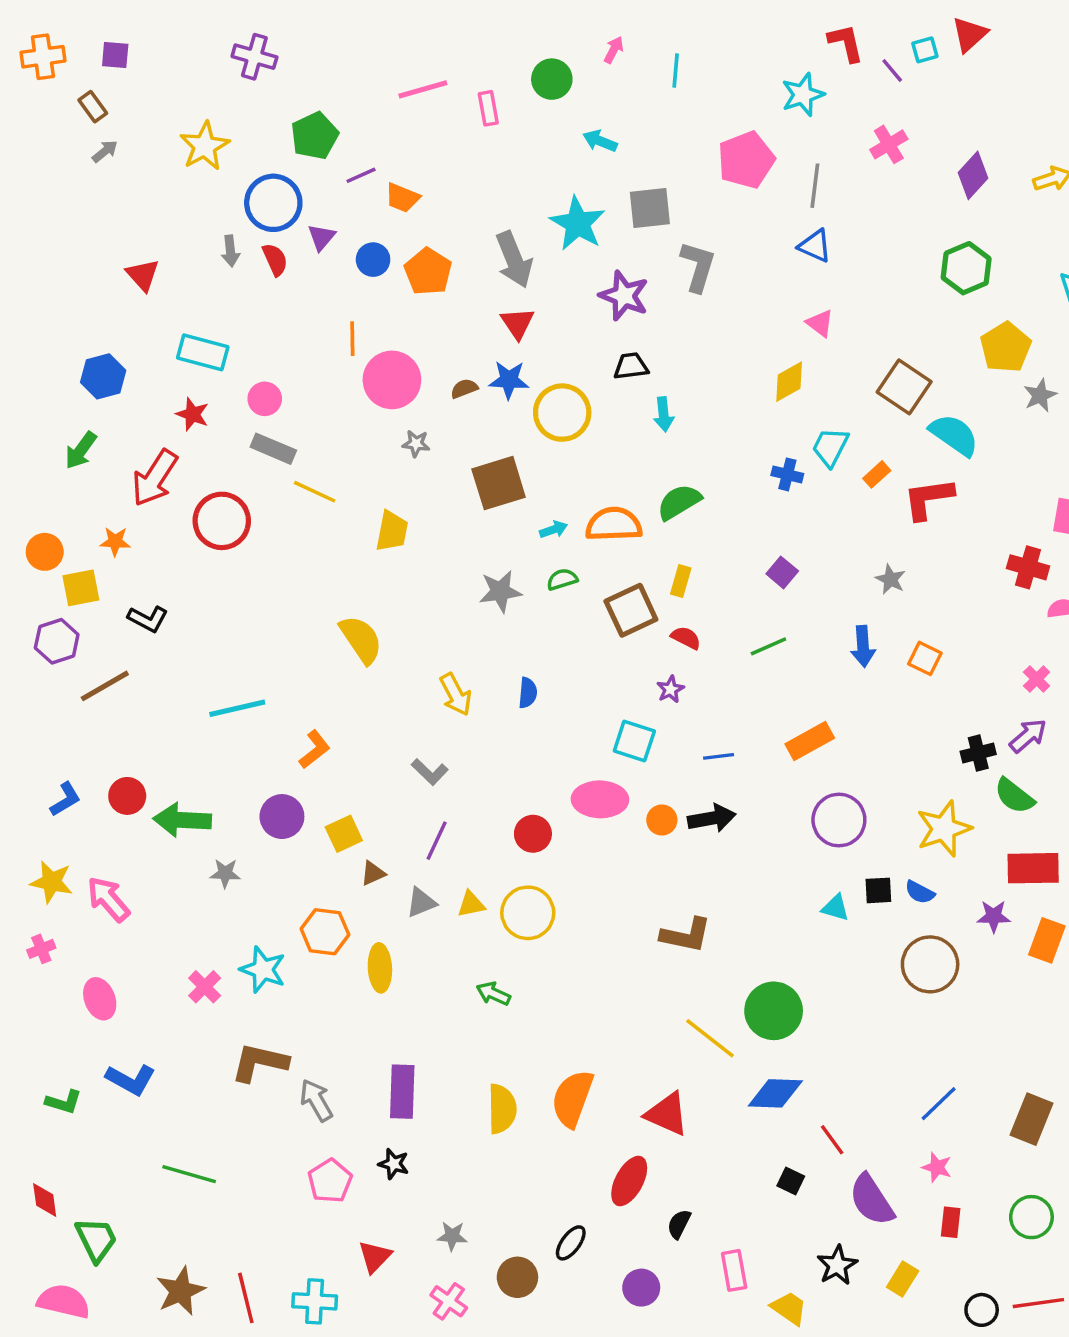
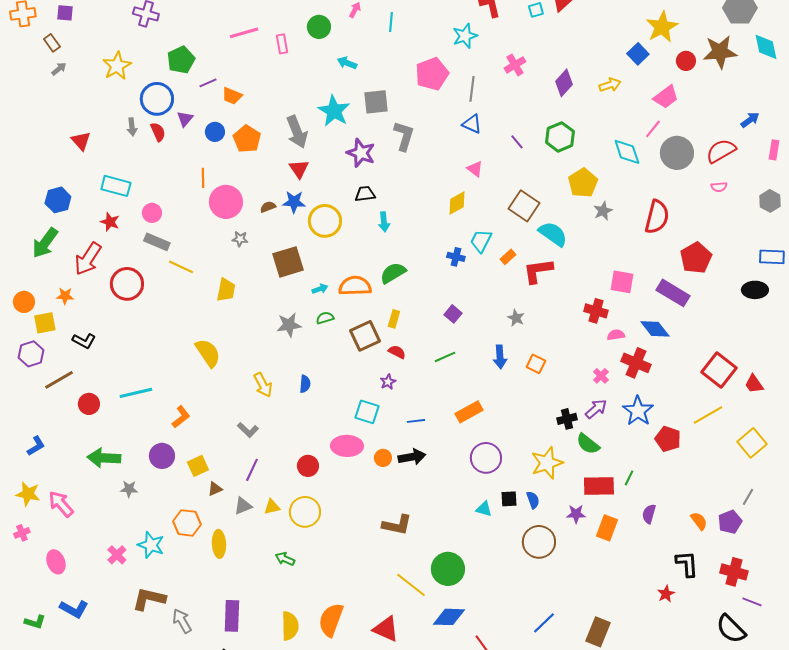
purple line: (892, 70) -> (517, 142), moved
green arrow: (81, 450) -> (45, 243), size x1.4
red circle: (127, 796) -> (89, 404), moved
blue semicircle: (920, 892) -> (533, 500), turned -138

